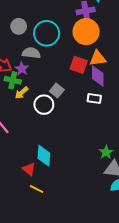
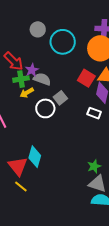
gray semicircle: (31, 53) -> (42, 79), moved
green cross: (13, 80) -> (21, 79), turned -35
red triangle: (29, 169) -> (18, 166), size x1.5

